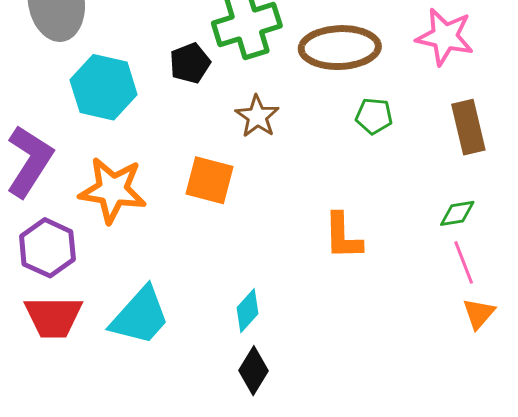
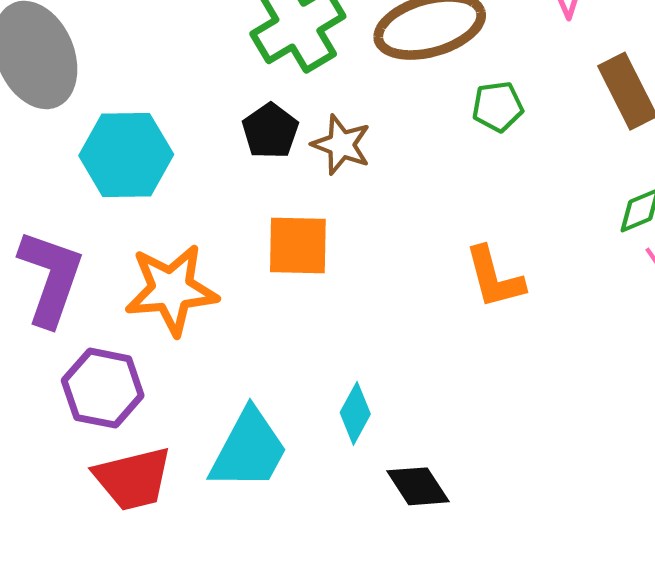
black pentagon: (190, 63) -> (270, 131), moved
cyan diamond: (247, 311) -> (355, 413), moved
black diamond: (254, 371) -> (418, 486), turned -51

